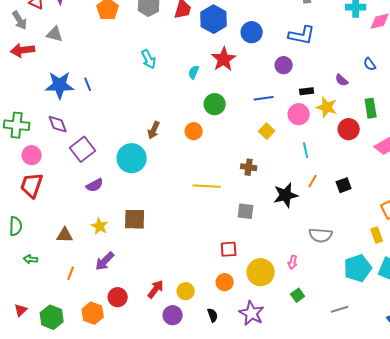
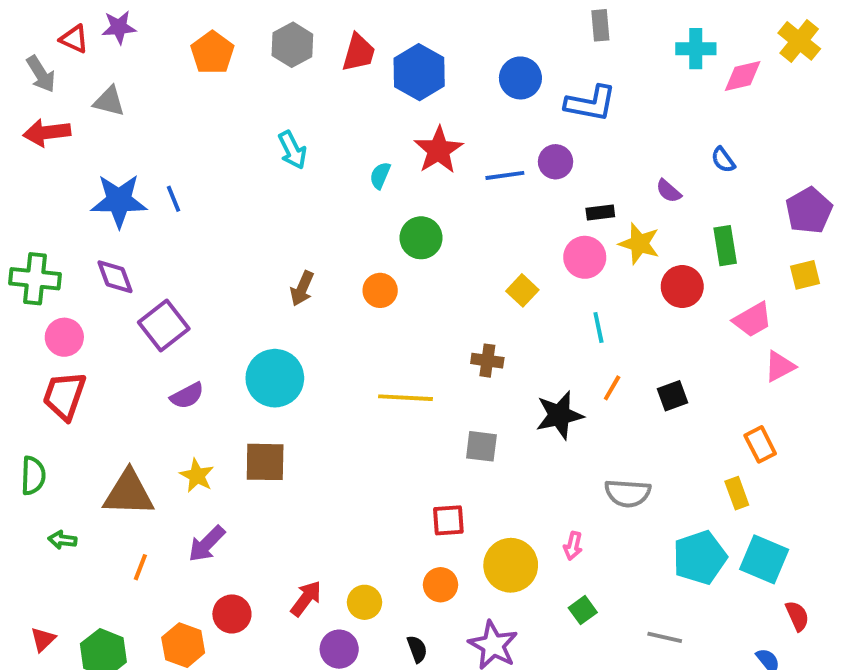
blue circle: (252, 32) -> (520, 78), moved
blue line: (264, 98) -> (505, 175), moved
cyan circle: (132, 158) -> (275, 378), moved
brown triangle: (65, 235) -> (129, 493), size x1.6
gray line: (340, 309) -> (665, 637), turned 30

